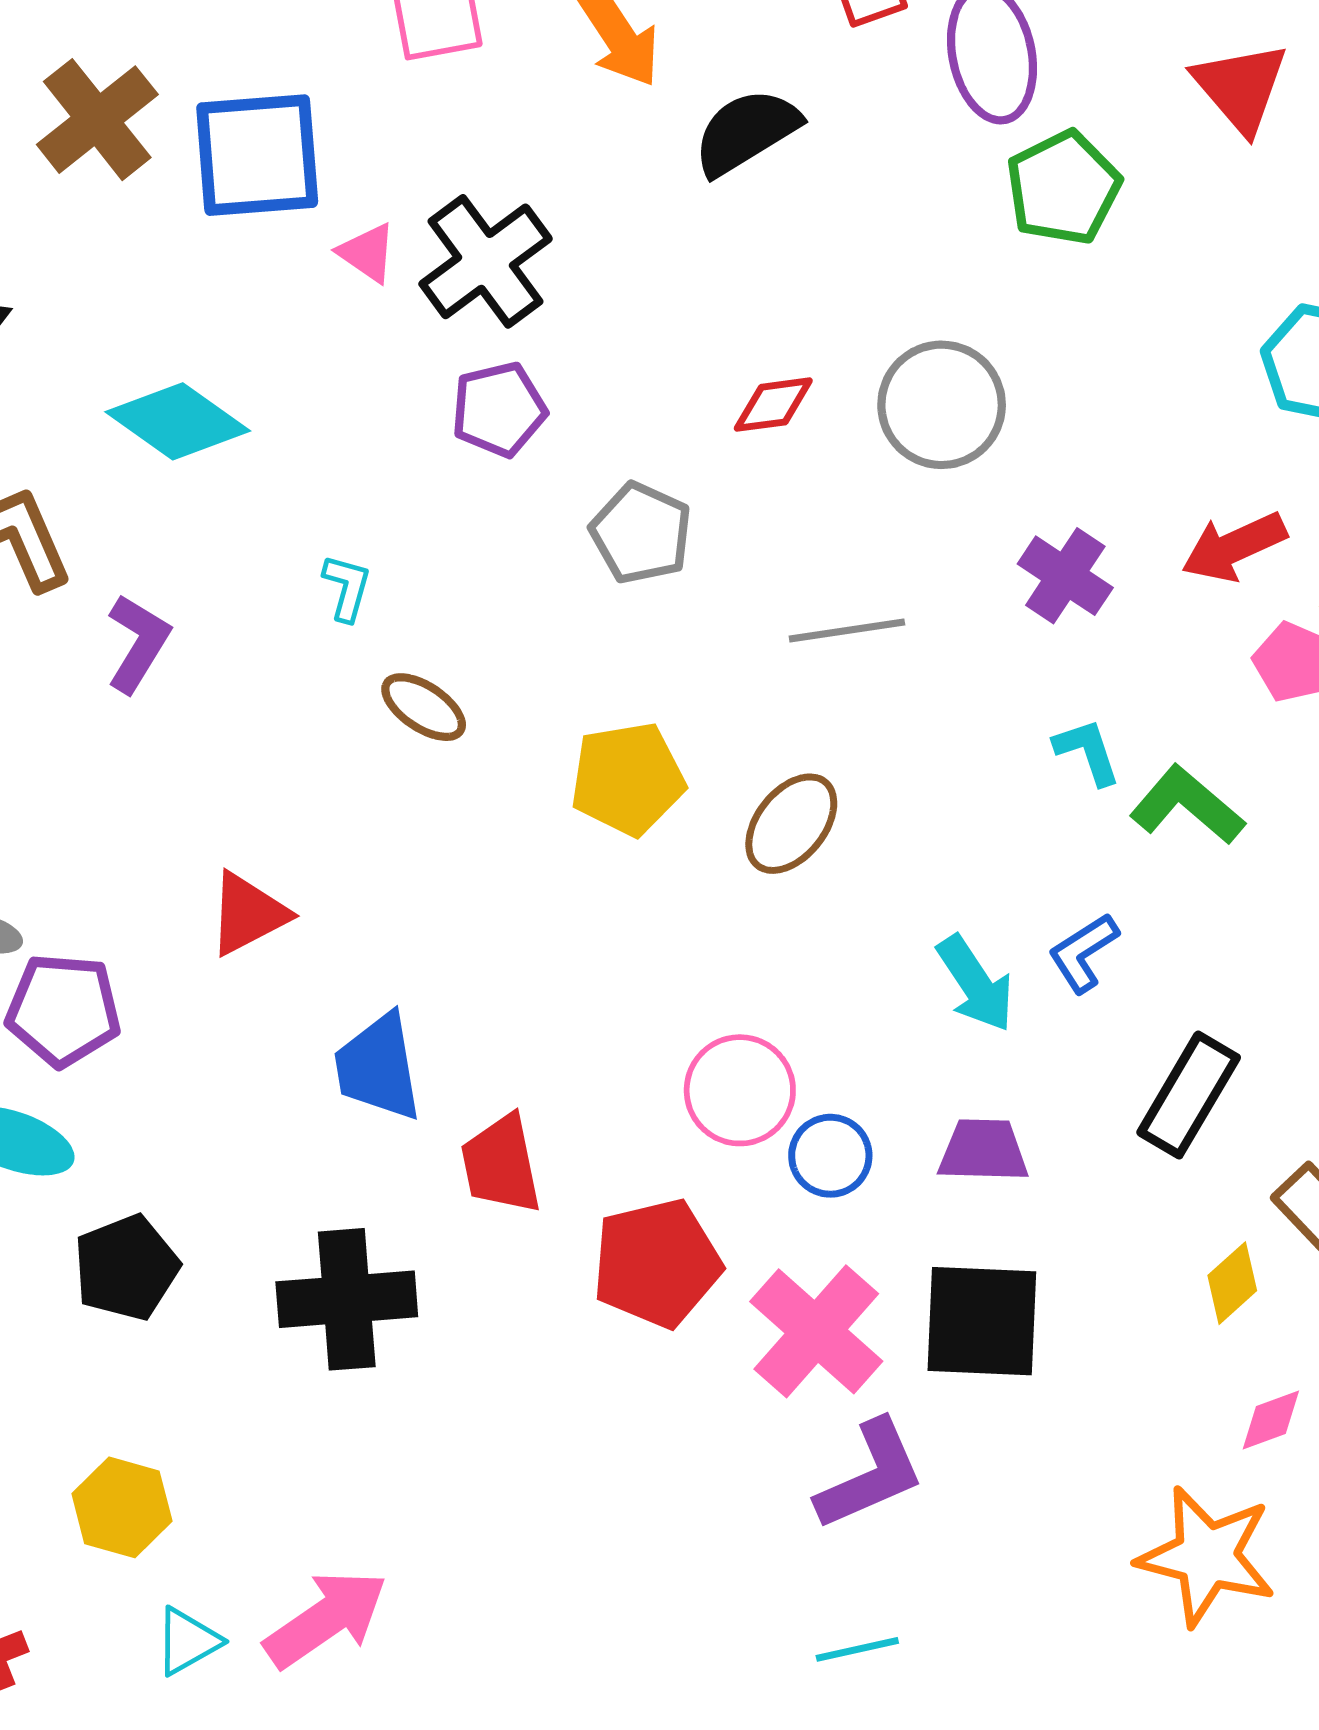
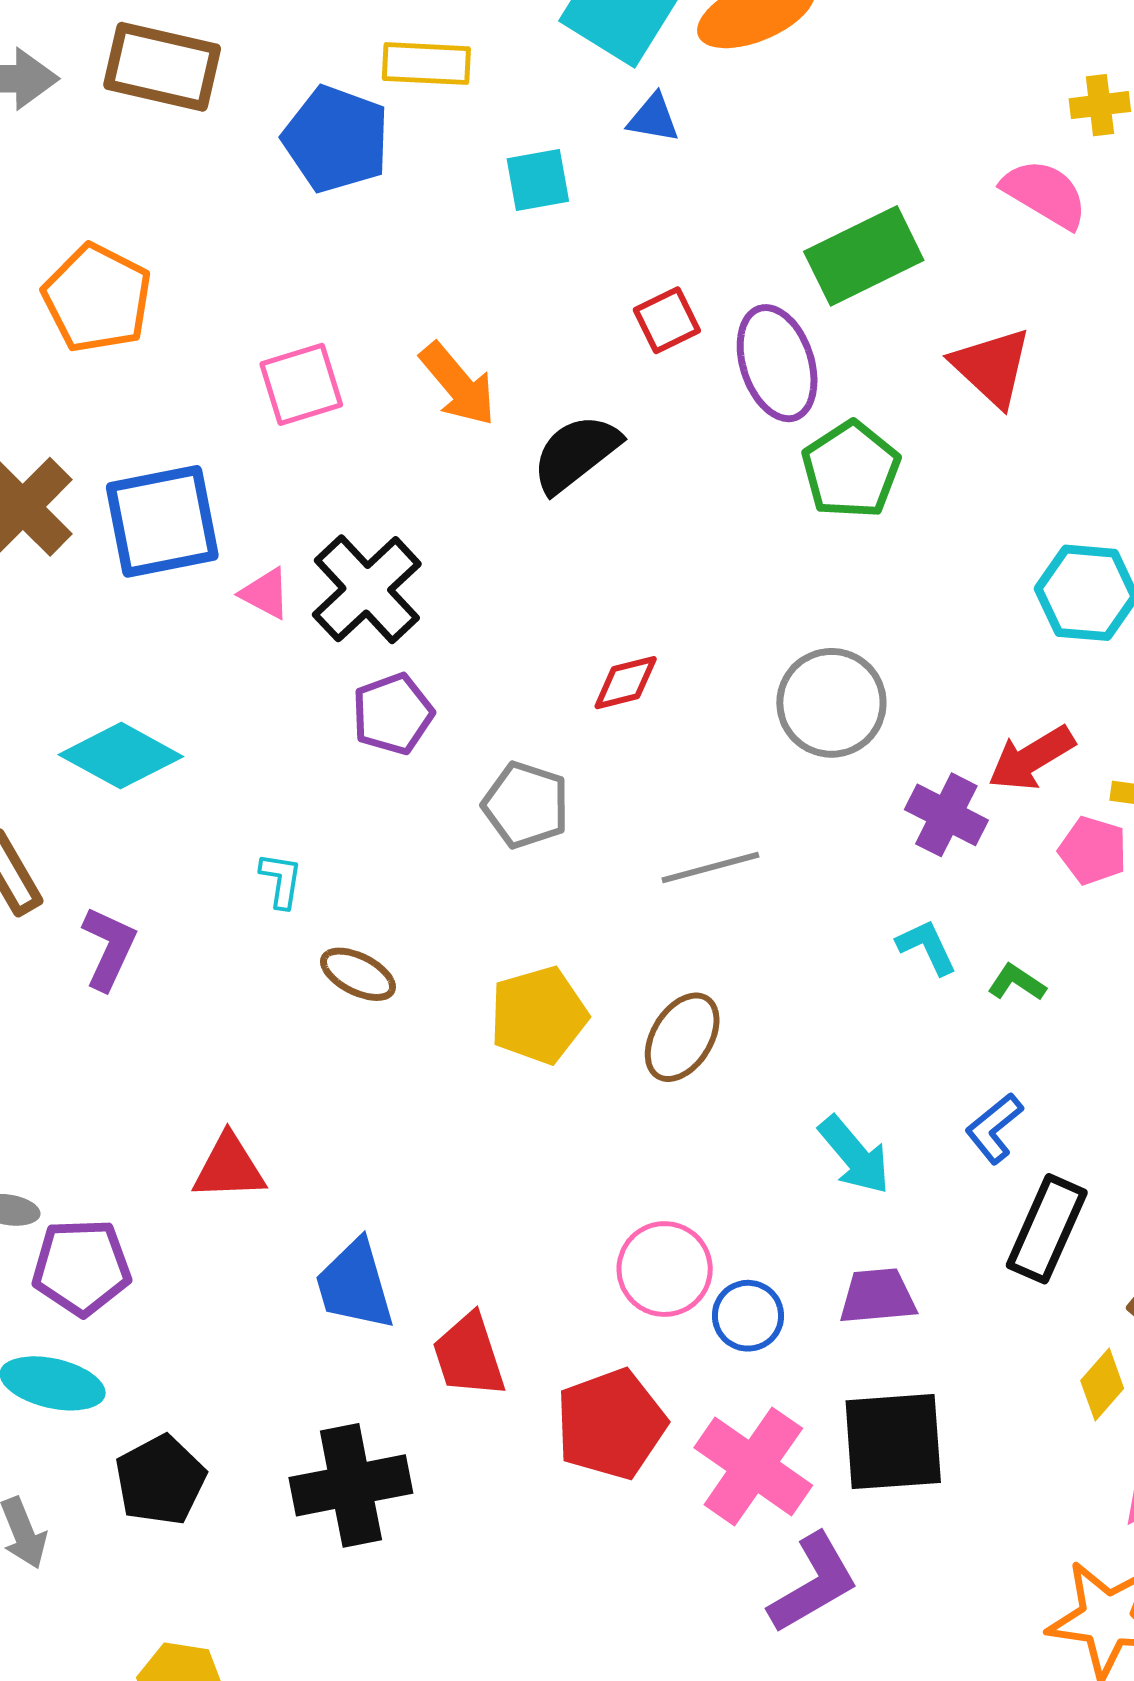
gray circle: (942, 405) -> (831, 703), moved
purple cross: (1065, 576) -> (946, 815), moved
green L-shape: (1187, 805) -> (1017, 983), size x0.6
red triangle: (248, 914) -> (229, 1167), turned 32
blue L-shape: (1083, 953) -> (994, 1128), moved

